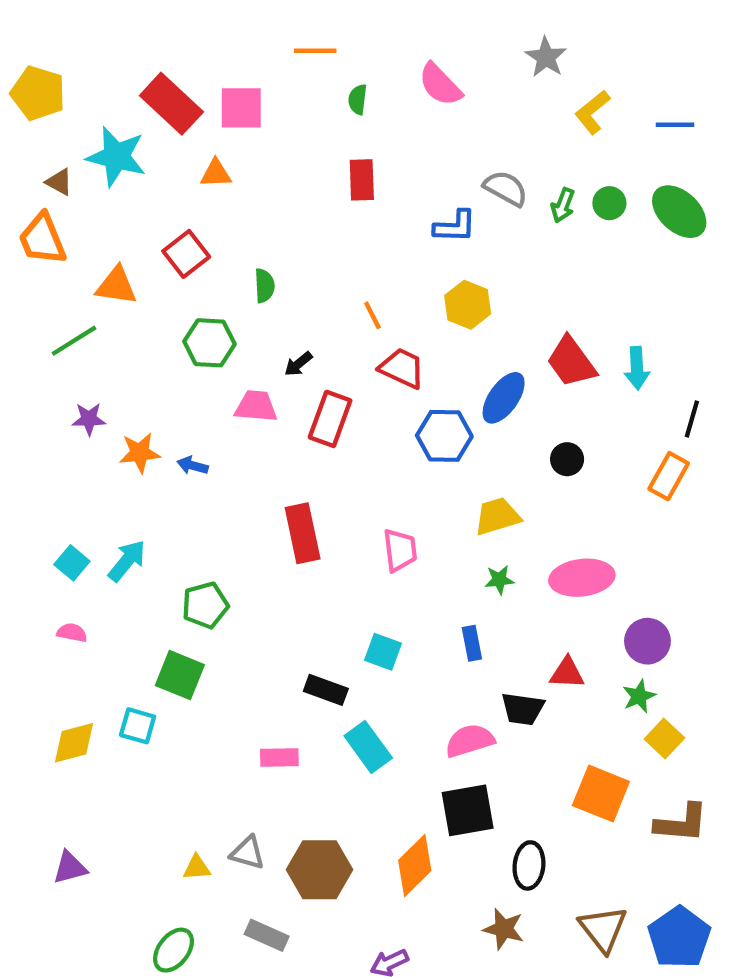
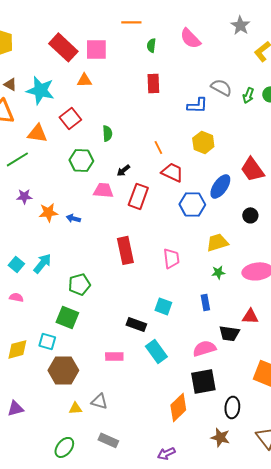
cyan star: (116, 157) -> (40, 90), moved
brown hexagon: (320, 870) -> (63, 370), moved

